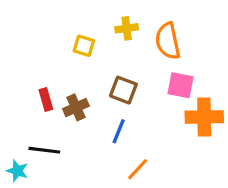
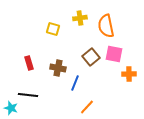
brown square: (123, 90) -> (91, 57), moved, turned 30
brown cross: (76, 107) -> (58, 68), moved, turned 35
orange cross: (204, 117) -> (129, 74), size x0.6

